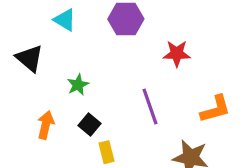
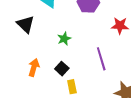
green star: (78, 85) -> (64, 39), moved

